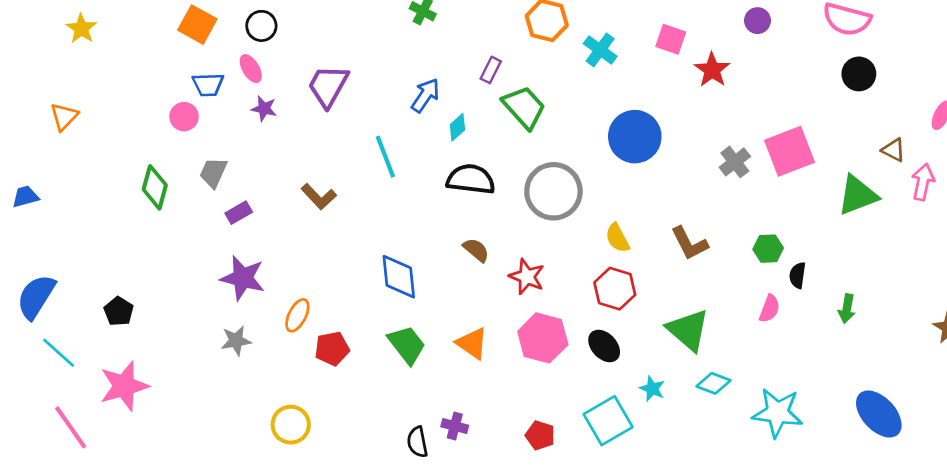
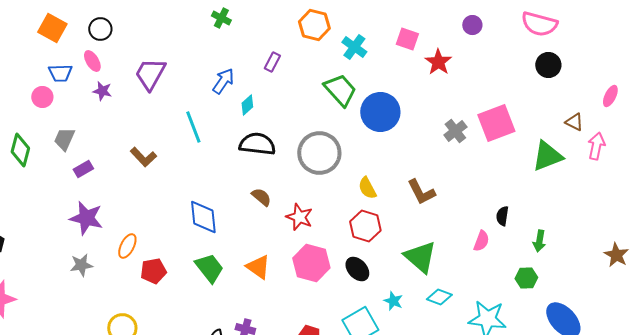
green trapezoid: (524, 107) -> (340, 90), moved
green hexagon: (768, 249) -> (526, 278), moved

